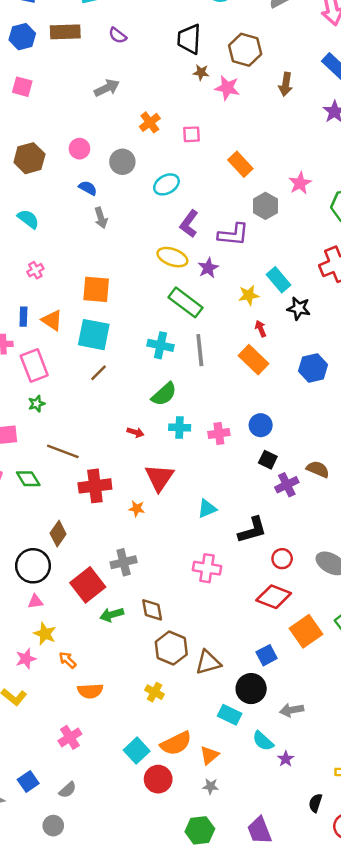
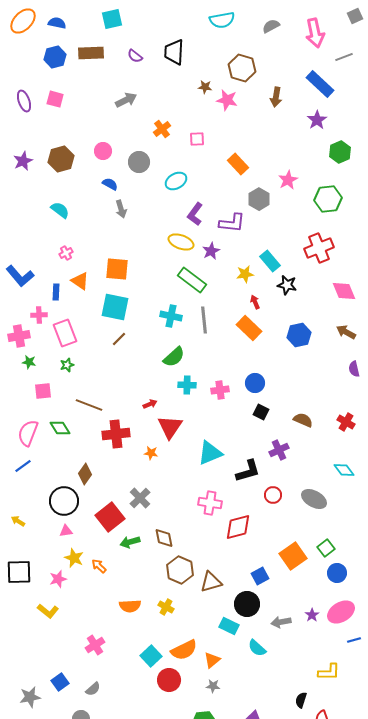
black trapezoid: (189, 39) -> (174, 52), moved
orange triangle: (52, 320) -> (80, 281), moved
red arrow: (135, 432) -> (150, 404), moved, turned -40
purple cross: (287, 485) -> (279, 450), moved
cyan triangle: (207, 509) -> (210, 453), size x1.5
gray cross: (124, 562) -> (140, 498), turned -30
red diamond: (274, 597) -> (238, 527), moved, turned -36
orange arrow: (68, 660) -> (99, 566), moved
orange semicircle: (90, 691) -> (130, 606), moved
purple star: (286, 759) -> (312, 615), moved

